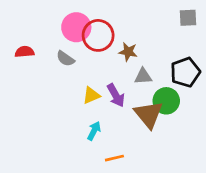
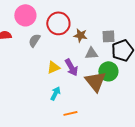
gray square: (188, 18) -> (108, 36), moved
pink circle: (76, 27) -> (25, 15), moved
gray semicircle: (65, 59) -> (34, 40), turned 88

